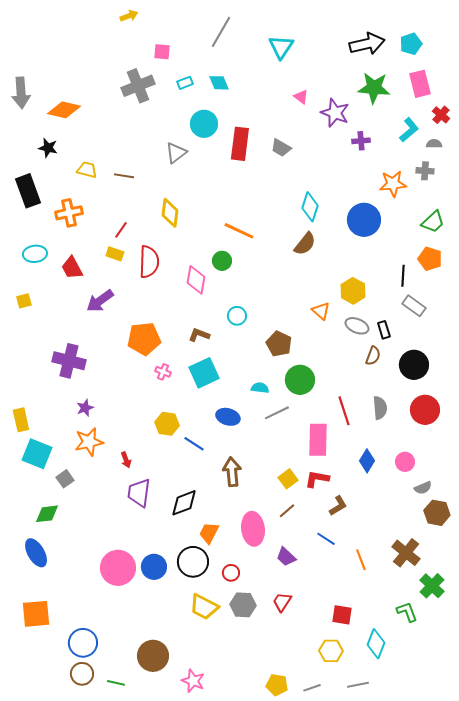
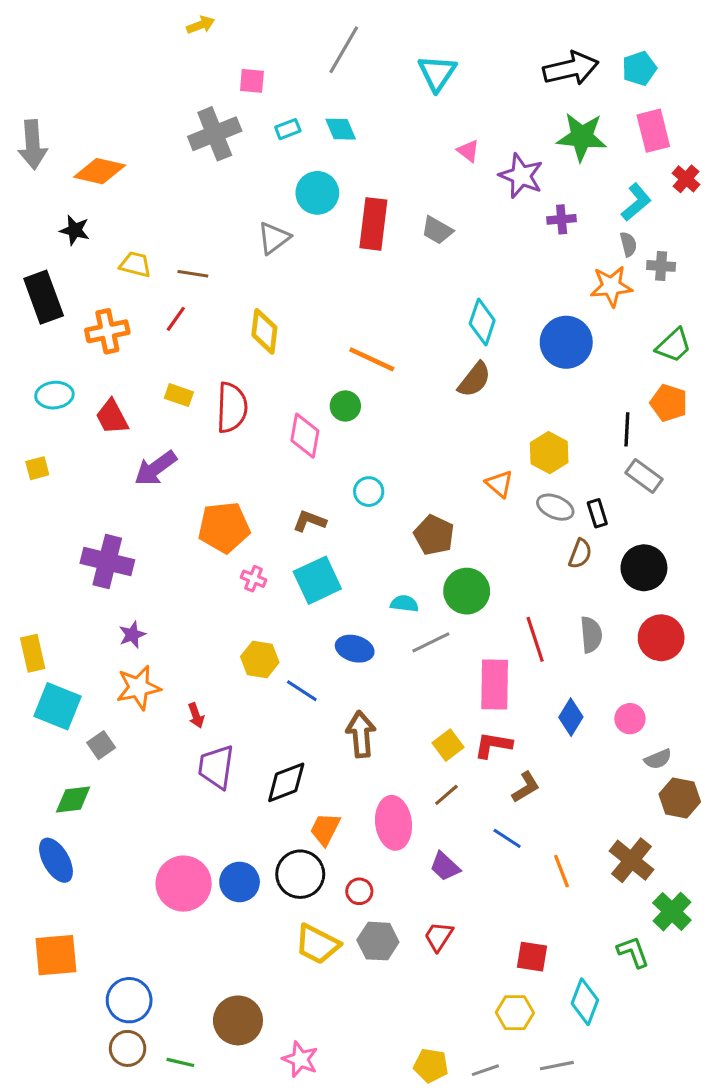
gray semicircle: (434, 144) -> (628, 244), moved, turned 77
red line: (121, 230) -> (176, 319), moved

